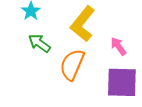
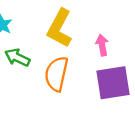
pink arrow: (118, 46) -> (102, 45), turned 36

